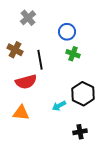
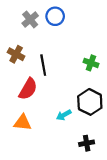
blue circle: (67, 32) -> (55, 16), moved
green cross: (73, 54) -> (91, 63), moved
red semicircle: (26, 82) -> (28, 89), turned -45

